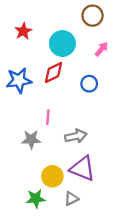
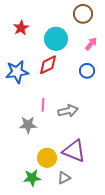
blue circle: (89, 84) -> (87, 71), moved
gray arrow: (76, 136) -> (68, 111), moved

